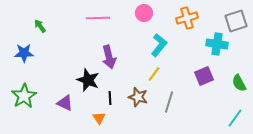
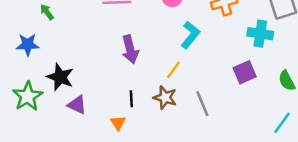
yellow line: (154, 74) -> (173, 70), moved
black star: (88, 80) -> (60, 77), moved
gray line: (169, 102) -> (202, 104), turned -40

